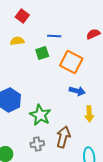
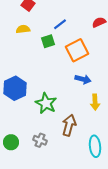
blue line: (54, 36) -> (60, 24), turned -40
orange square: (71, 62) -> (77, 50), turned 35
gray cross: (37, 144) -> (40, 140), moved, turned 32

